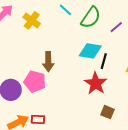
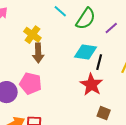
yellow cross: (32, 20) -> (32, 35), moved
brown arrow: (48, 62) -> (38, 53), moved

